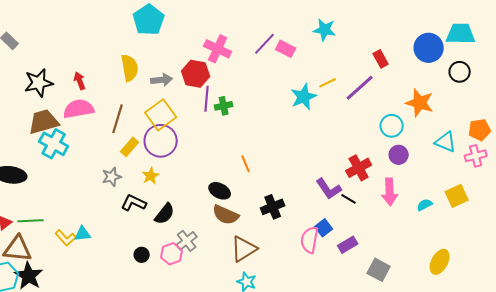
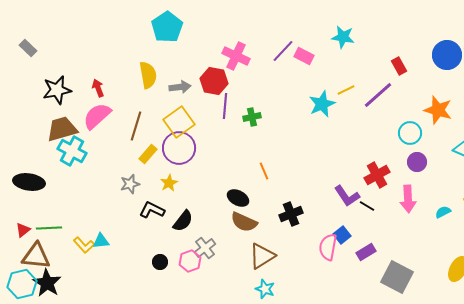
green cross: (224, 106) -> (252, 117), moved
pink semicircle: (79, 109) -> (97, 116), turned -32
gray square: (379, 270) -> (397, 277), size x1.4

